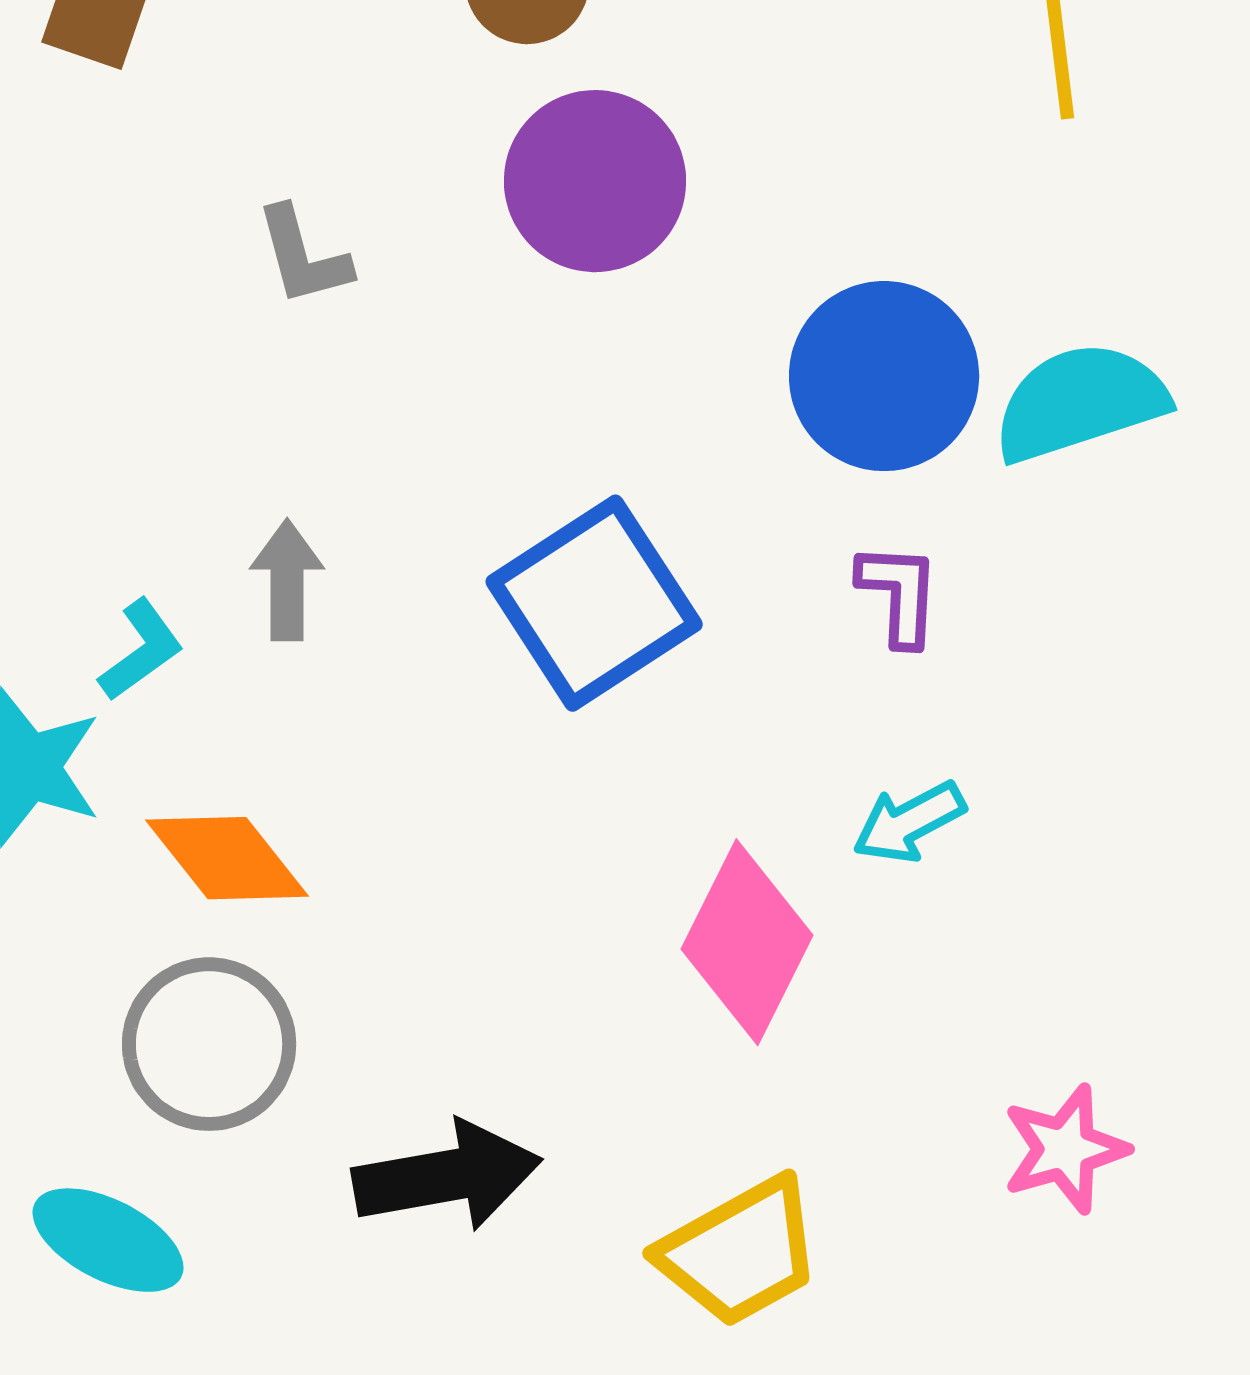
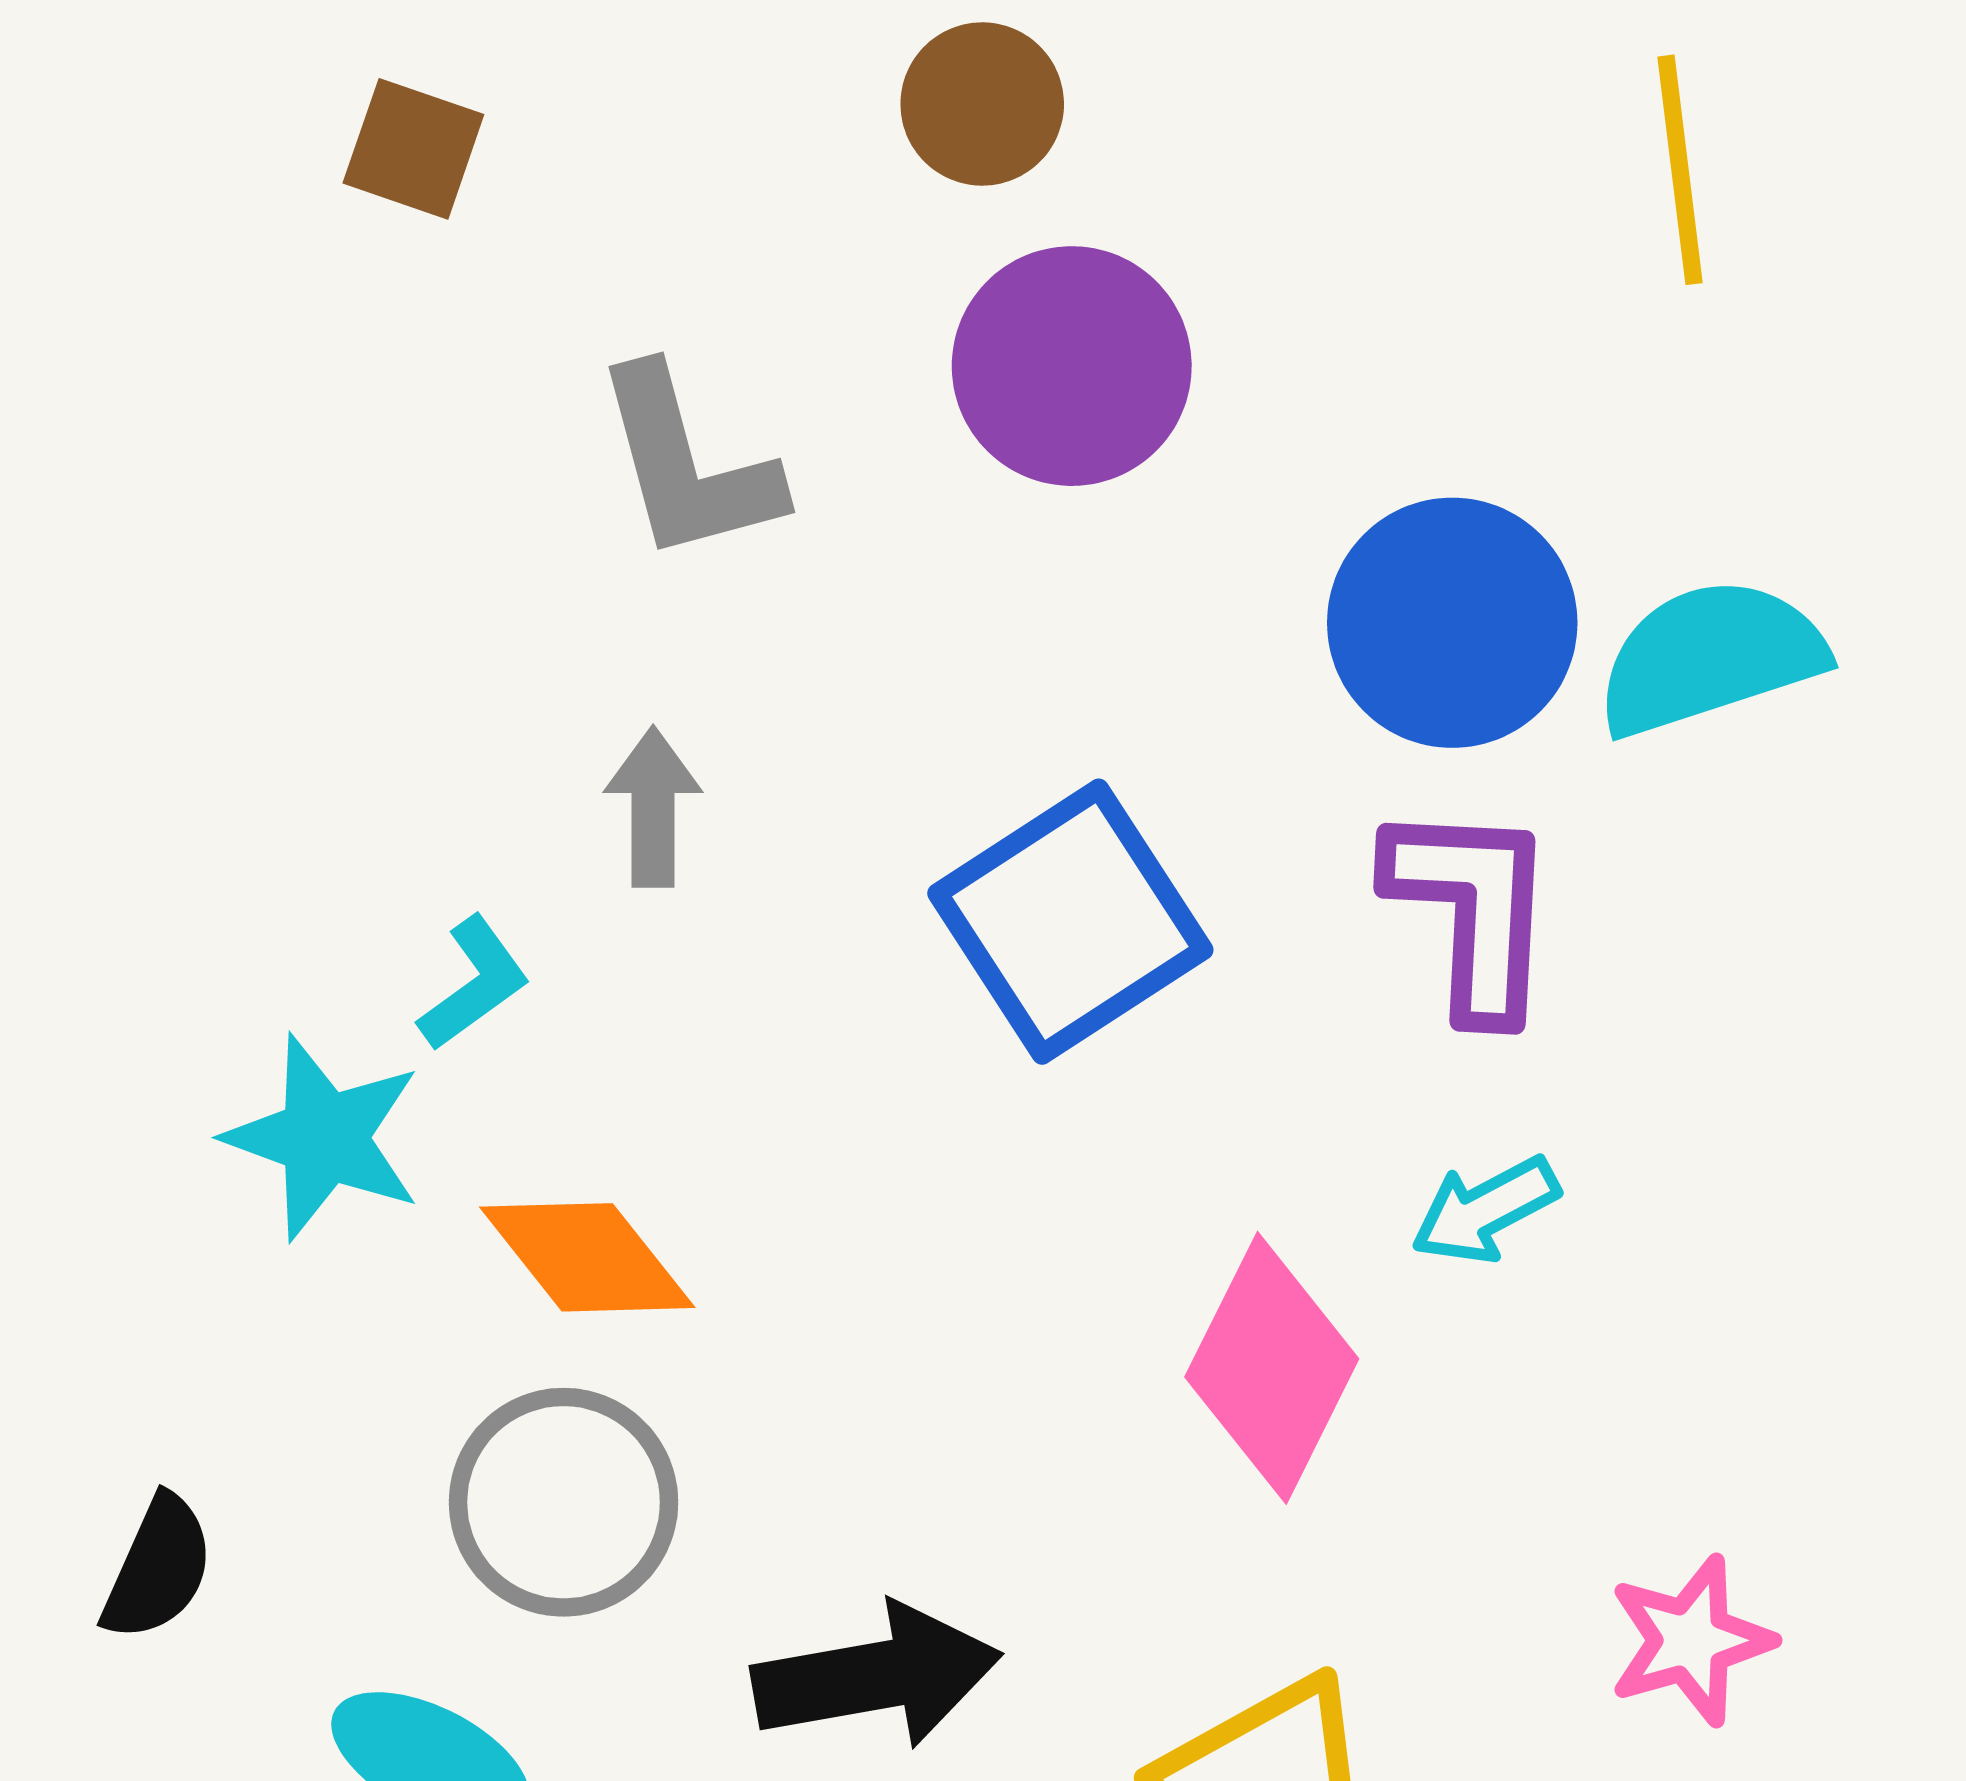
gray L-shape: (303, 256) -> (687, 465), size x1.5
gray arrow: (287, 580) -> (653, 807), moved
purple L-shape: (899, 594) -> (1472, 910), size x1.6

